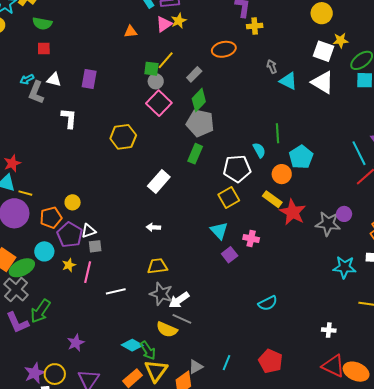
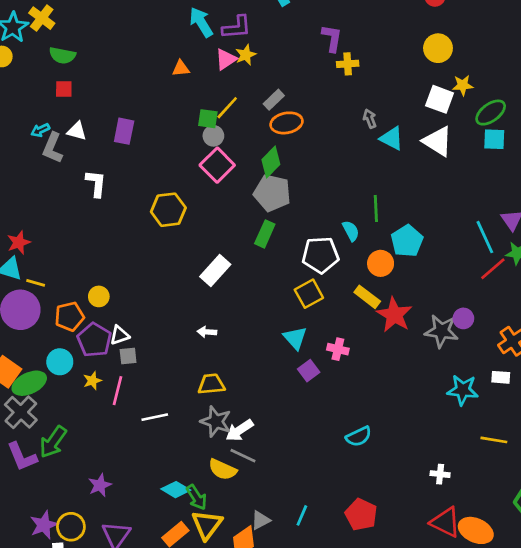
orange ellipse: (224, 49) -> (286, 123), moved
gray rectangle: (194, 74) -> (274, 100), moved

